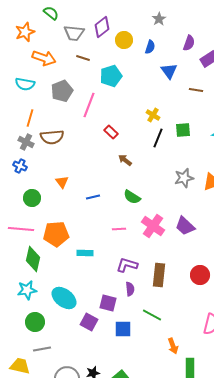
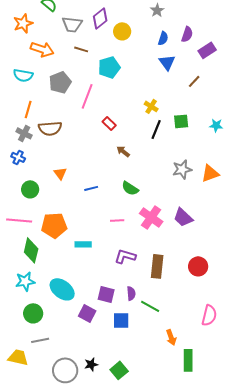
blue semicircle: (150, 47) -> (163, 38), moved
brown line: (196, 90) -> (194, 81), turned -56
purple semicircle: (130, 289) -> (131, 293), moved

